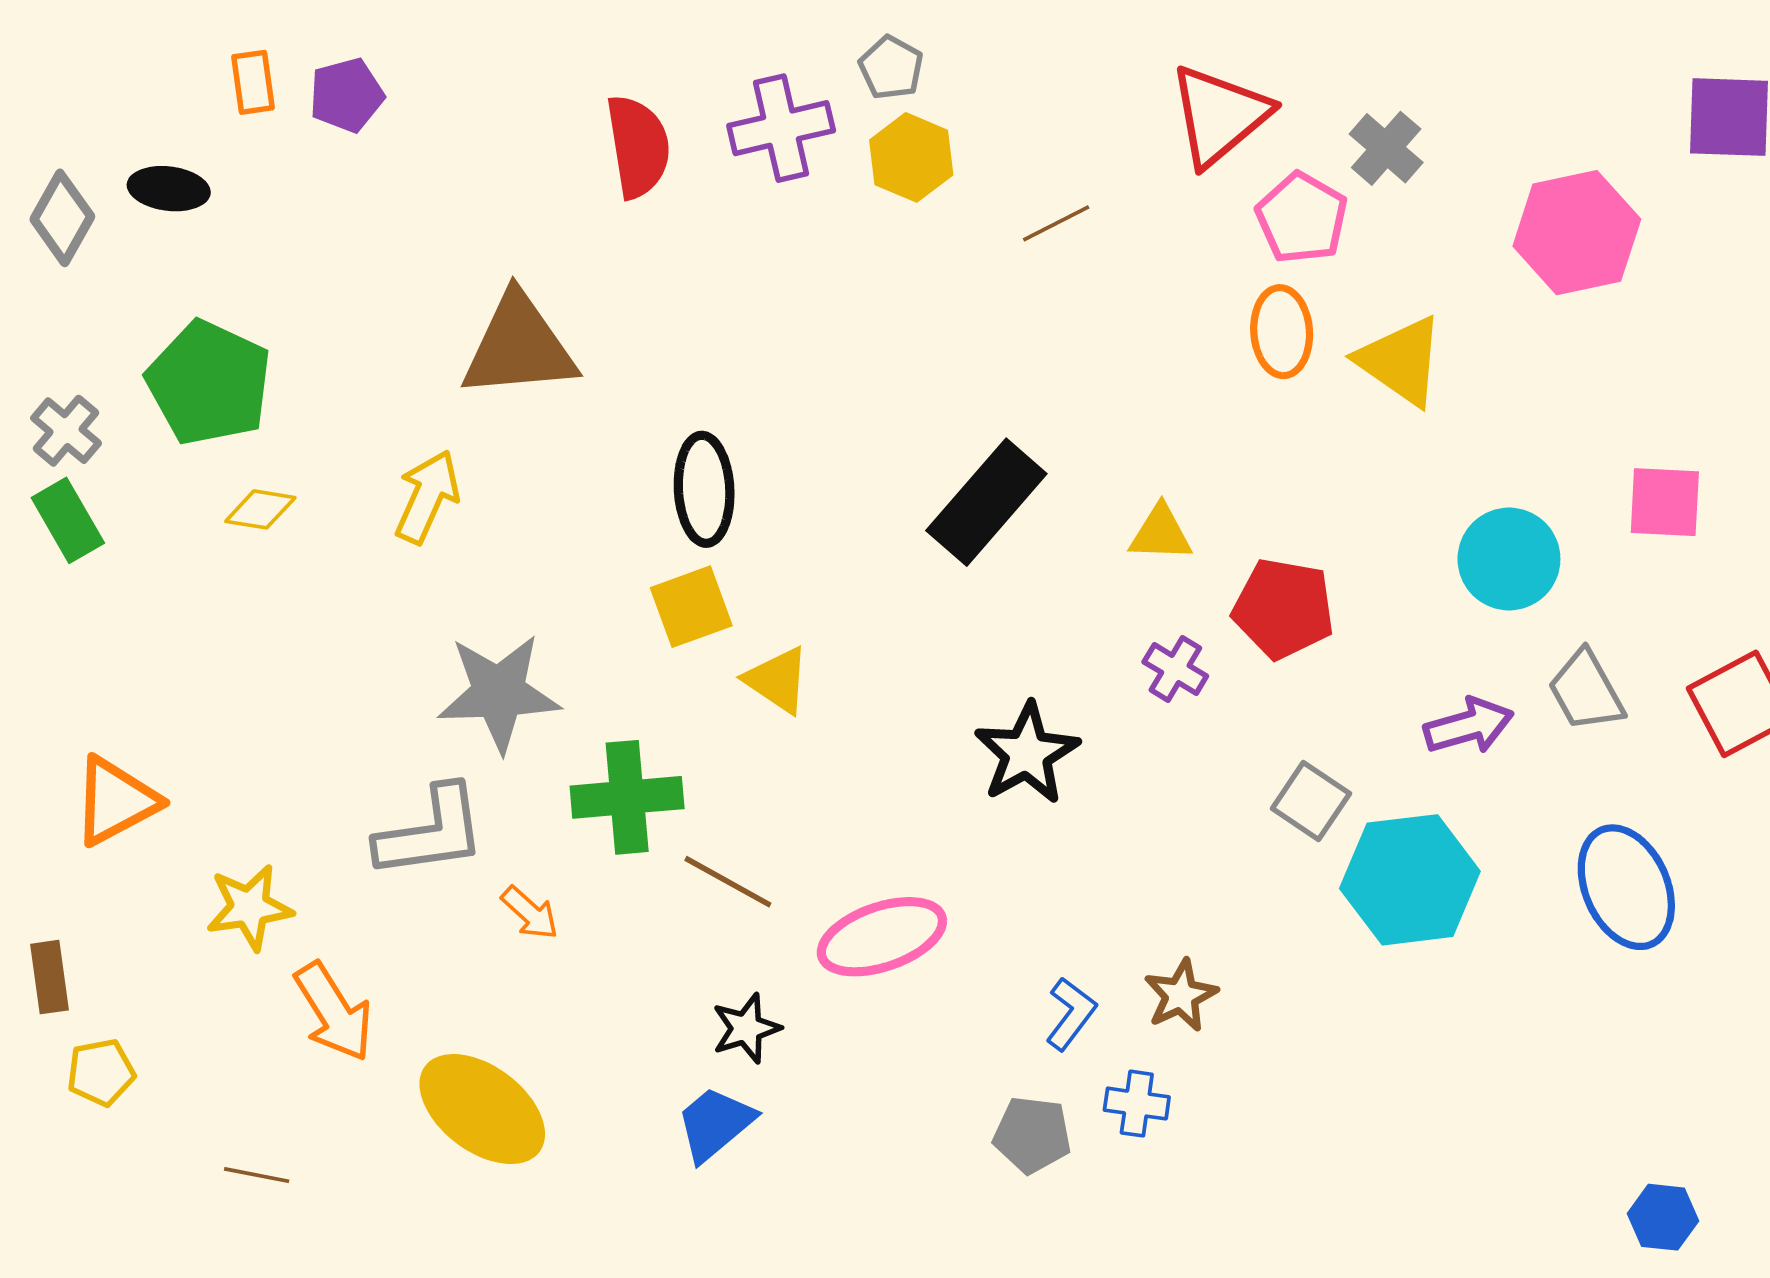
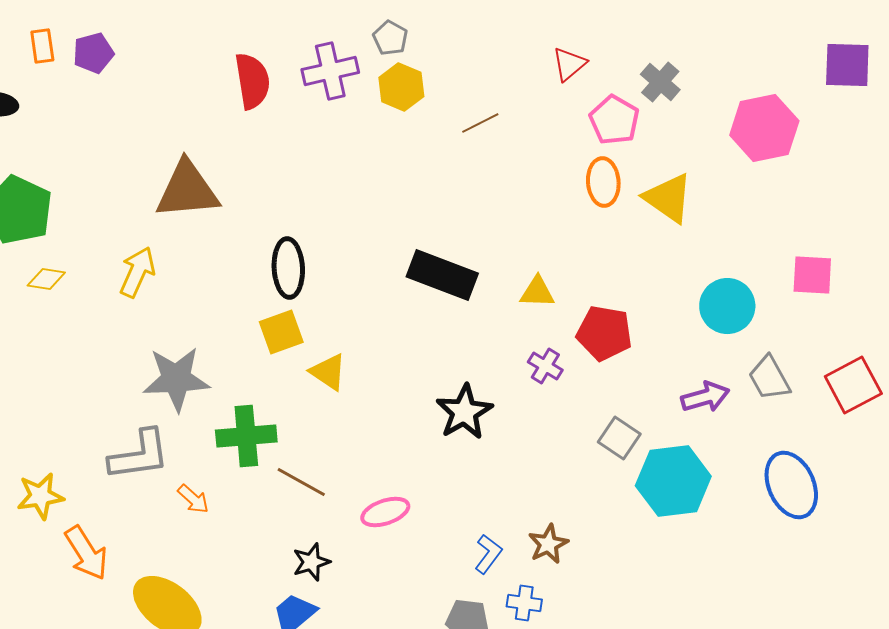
red triangle: (1219, 115) -> (569, 64), size x0.6
black rectangle: (986, 502) -> (442, 275), turned 70
pink ellipse: (882, 937) -> (385, 512), size x0.7

